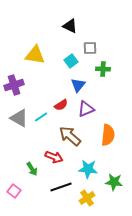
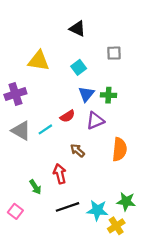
gray square: (90, 48) -> (114, 53), moved
green cross: (103, 69) -> (108, 95), moved
brown arrow: (70, 136) -> (77, 151), size x0.6
red arrow: (54, 157) -> (60, 174), turned -126
cyan star: (88, 169) -> (97, 210), moved
yellow cross: (87, 198) -> (116, 226), moved

